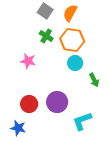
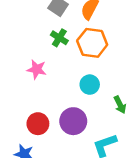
cyan circle: (75, 63) -> (90, 85), moved
green arrow: (94, 80) -> (120, 105), moved

